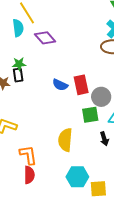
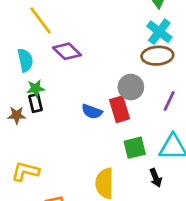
cyan semicircle: (18, 28) -> (25, 60), moved
gray circle: (101, 97) -> (131, 87), moved

